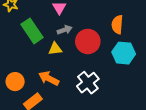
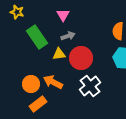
red circle: (88, 41) -> (81, 58), moved
orange circle: (15, 82) -> (31, 84), moved

